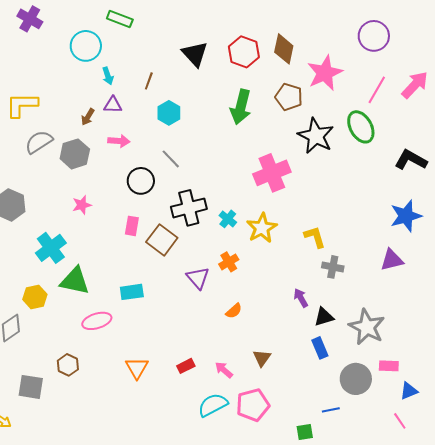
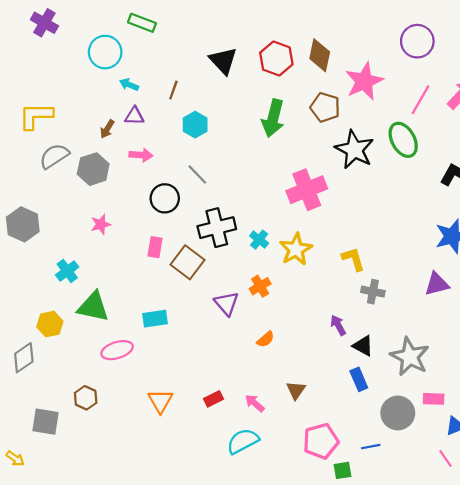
cyan arrow: (108, 76) -> (129, 85), turned 132
cyan cross: (51, 248) -> (67, 271), size x0.7
black triangle: (324, 317) -> (363, 346), turned 45
pink pentagon: (253, 405) -> (321, 441), moved

